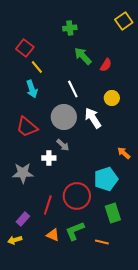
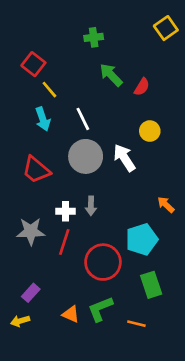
white line: (73, 89) -> (83, 119), moved
gray arrow: (63, 145) -> (91, 206), moved, turned 48
red line: (48, 205) -> (64, 242), moved

